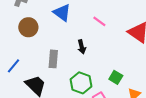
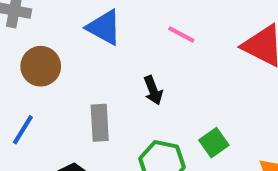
blue line: (13, 66) -> (23, 130), moved
green square: (116, 77) -> (214, 143), moved, turned 32

